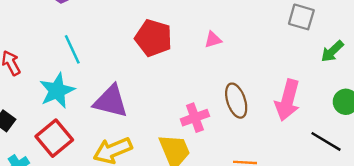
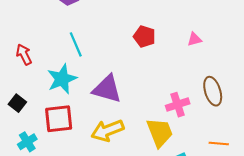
red pentagon: (153, 38) -> (144, 37), size x0.7
red square: (54, 138) -> (59, 119), turned 32

